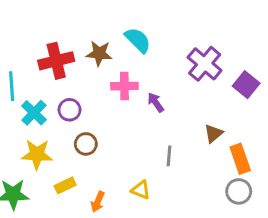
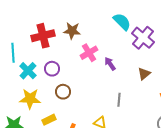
cyan semicircle: (138, 40) -> (122, 22), moved
pink cross: (124, 86) -> (89, 53), turned -30
brown triangle: (213, 134) -> (144, 74), moved

